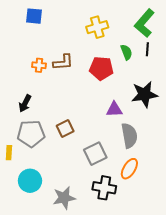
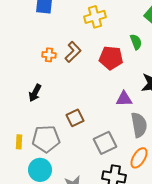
yellow cross: (97, 27) -> (95, 17), moved
brown L-shape: (63, 62) -> (73, 52), turned -40
gray pentagon: (31, 134) -> (46, 139), moved

